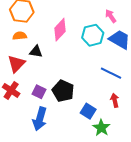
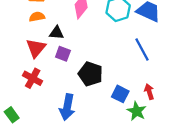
blue line: (111, 73) -> (142, 50), turned 40
purple square: (39, 92) -> (63, 54), moved
red arrow: (115, 100) -> (149, 92), moved

